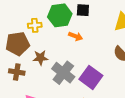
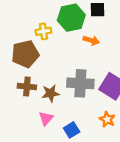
brown star: (40, 58) -> (51, 93), moved
gray cross: (63, 73) -> (80, 83), turned -30

